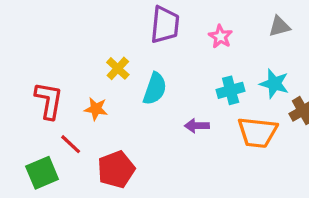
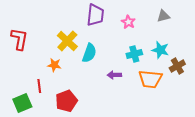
yellow cross: (118, 68) -> (67, 41), size x1.5
red L-shape: (49, 100) -> (19, 39), moved
red line: (71, 144) -> (39, 86), turned 40

